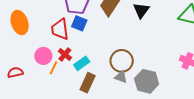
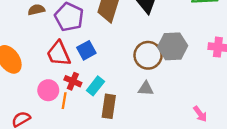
blue square: (79, 23) -> (86, 50), moved, turned -35
brown circle: (122, 61) -> (148, 55), moved
gray hexagon: (147, 81) -> (173, 46), moved

